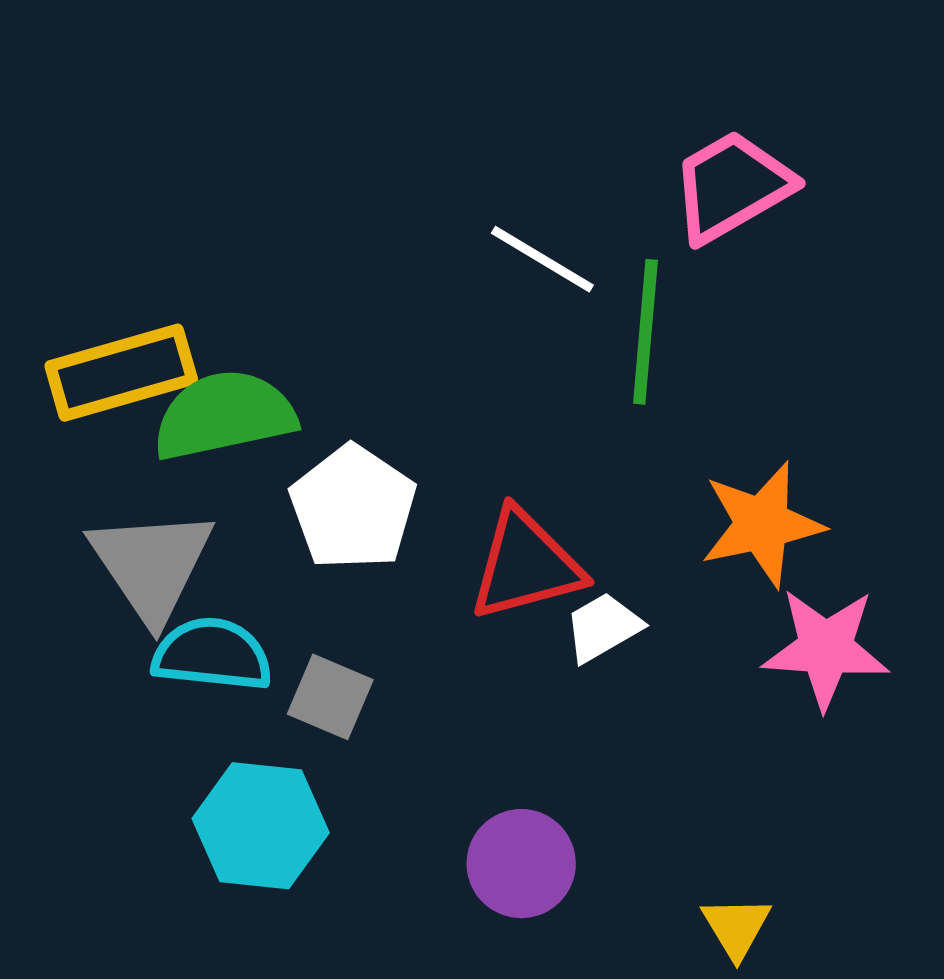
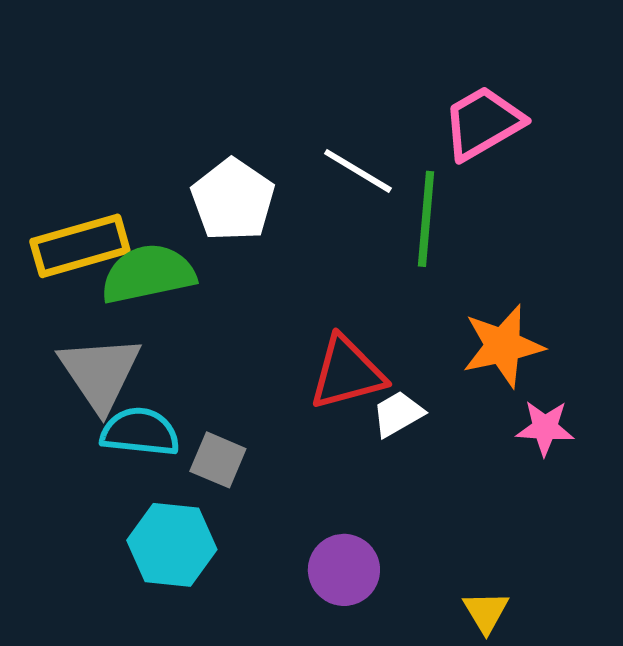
white pentagon: (353, 508) -> (233, 200), moved
pink star: (826, 648) -> (545, 428), size x0.7

